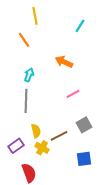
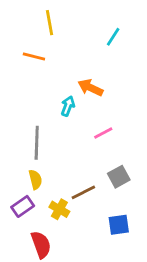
orange line: (24, 40) -> (34, 57), turned -42
cyan arrow: (29, 75) -> (68, 106), moved
yellow semicircle: (36, 131) -> (35, 180), moved

